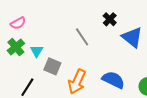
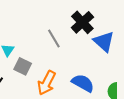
black cross: (110, 19) -> (82, 22), size x1.6

